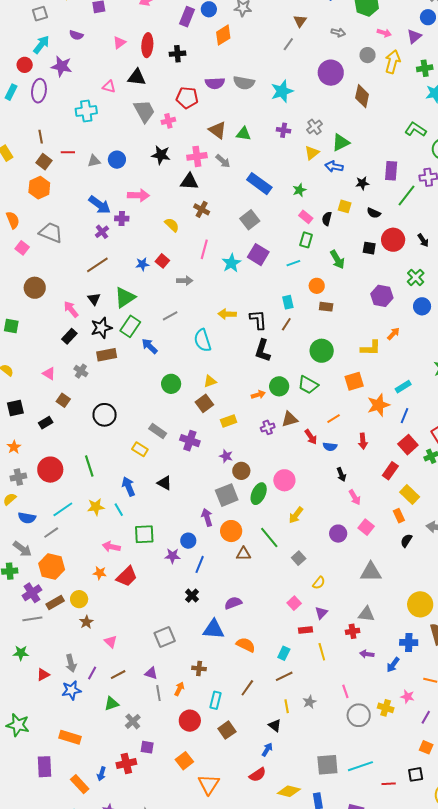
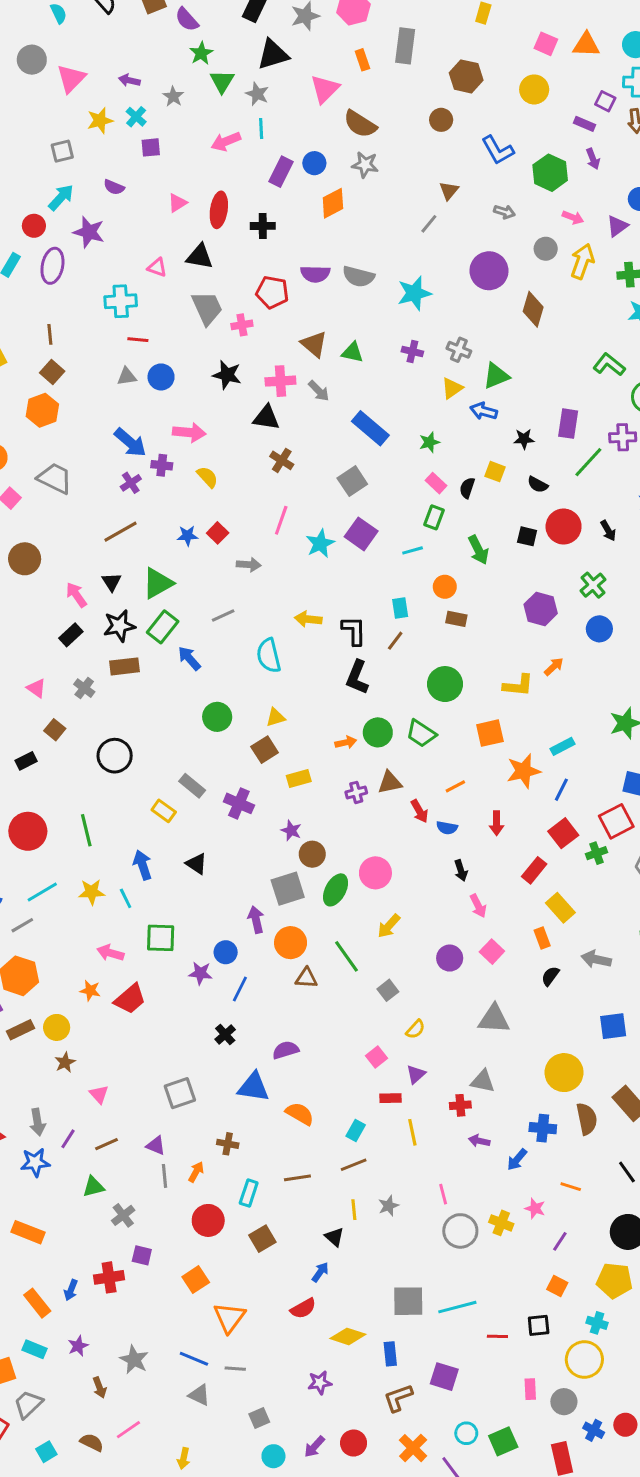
gray cross: (315, 127) -> (459, 350), turned -35
red line: (68, 152) -> (138, 340), moved
yellow semicircle: (172, 225) -> (207, 477), moved
brown line: (247, 688) -> (297, 1178), turned 42

